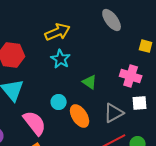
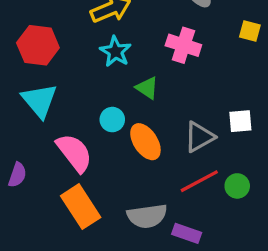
pink cross: (131, 76) -> (183, 45), moved
green triangle: (90, 82) -> (147, 88), moved

